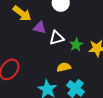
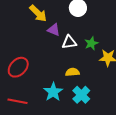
green star: (76, 45) -> (91, 43), moved

